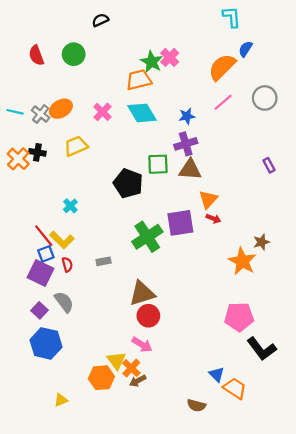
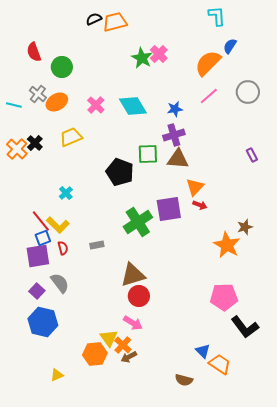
green circle: (74, 54) -> (62, 67), moved
orange trapezoid: (139, 80) -> (115, 22), moved
gray cross: (41, 114) -> (38, 94), moved
black cross: (37, 152) -> (35, 143), turned 35
purple square: (41, 273) -> (38, 256), turned -35

